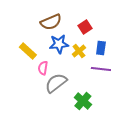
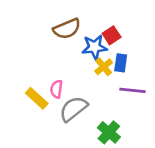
blue star: (59, 44) -> (94, 47), moved
blue rectangle: (101, 48) -> (121, 63), moved
yellow rectangle: (28, 51) -> (37, 98), moved

